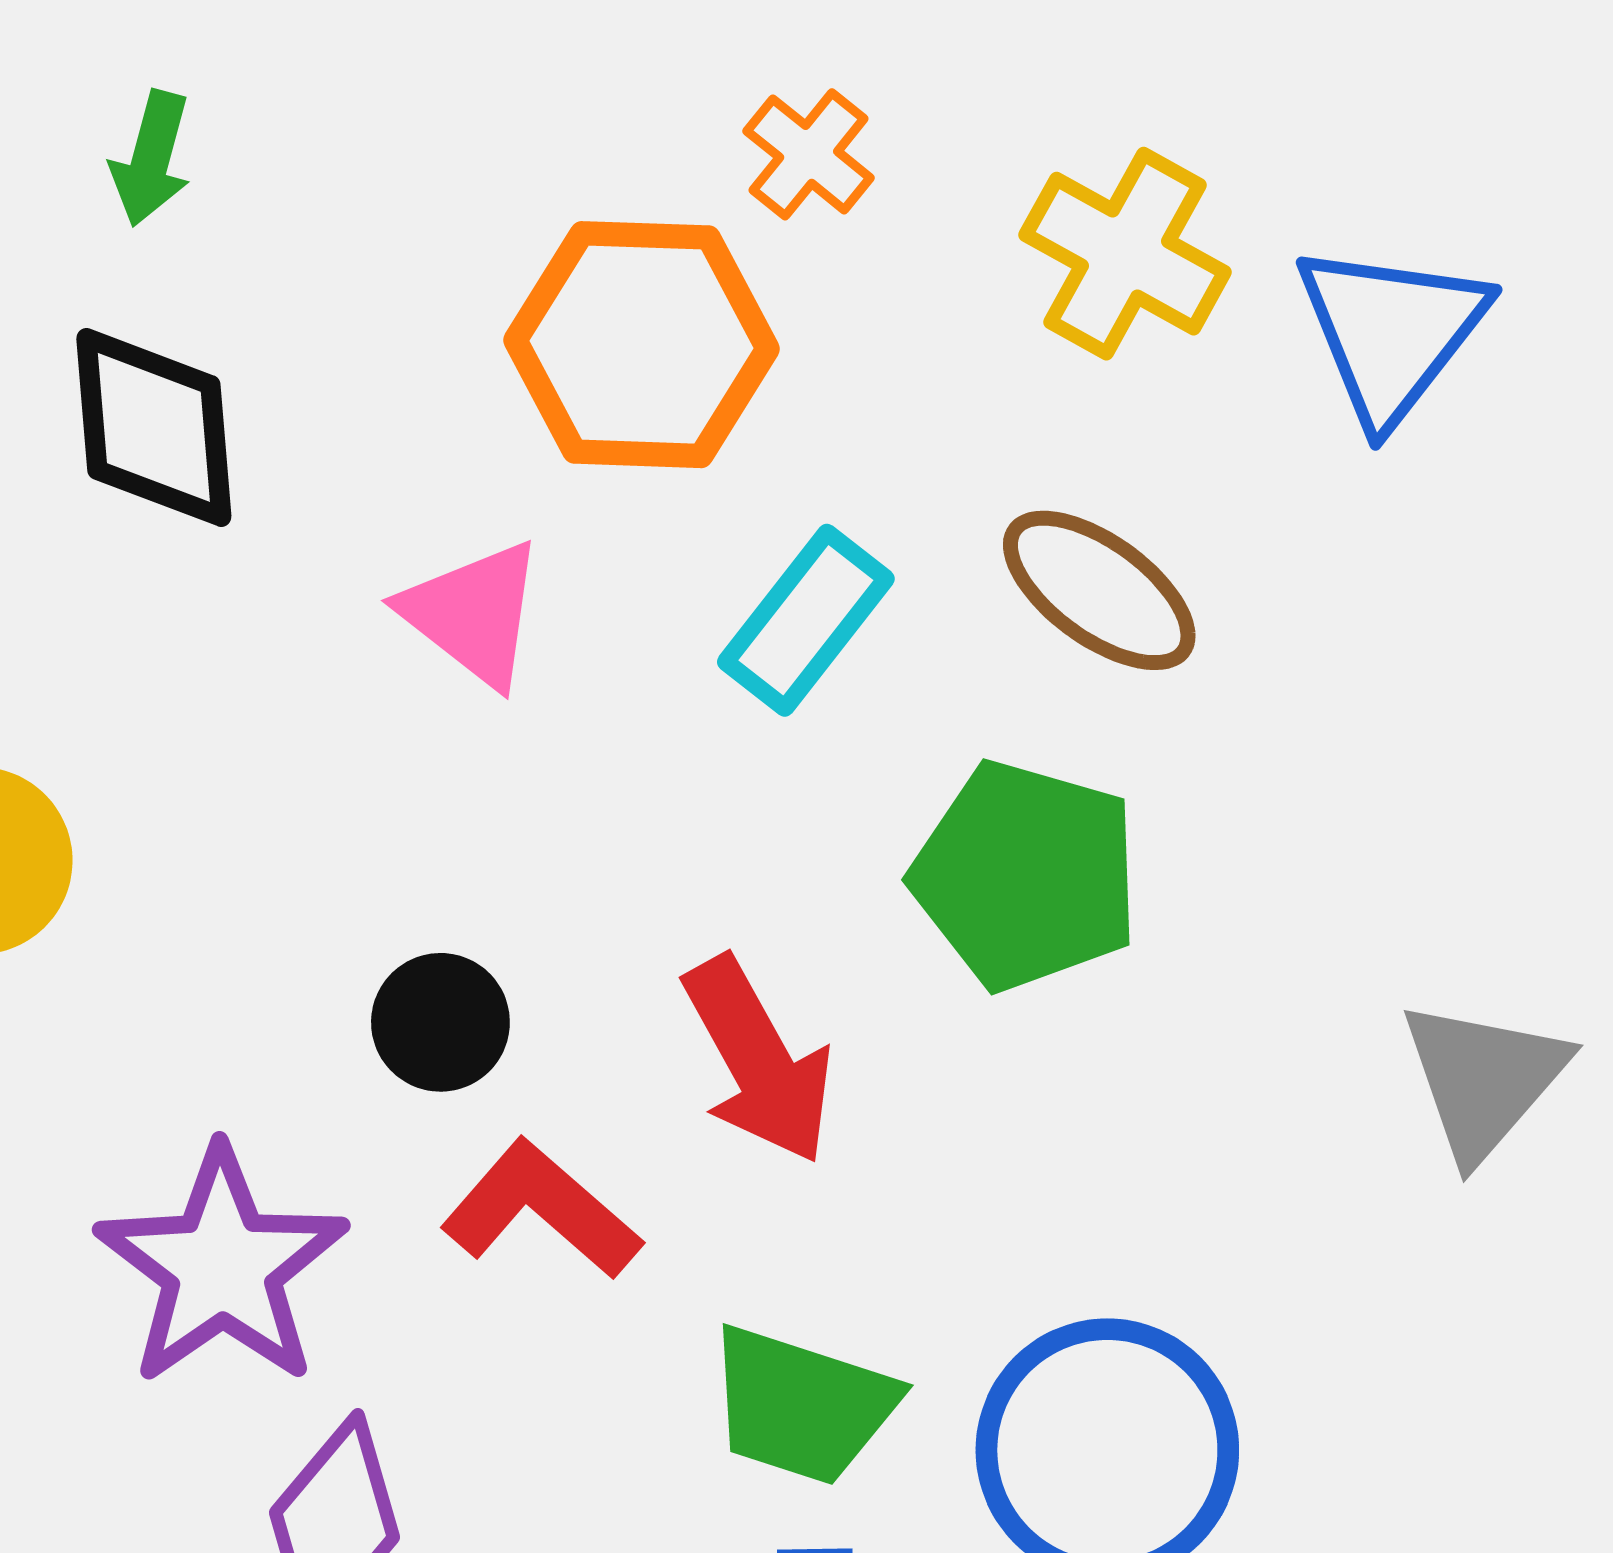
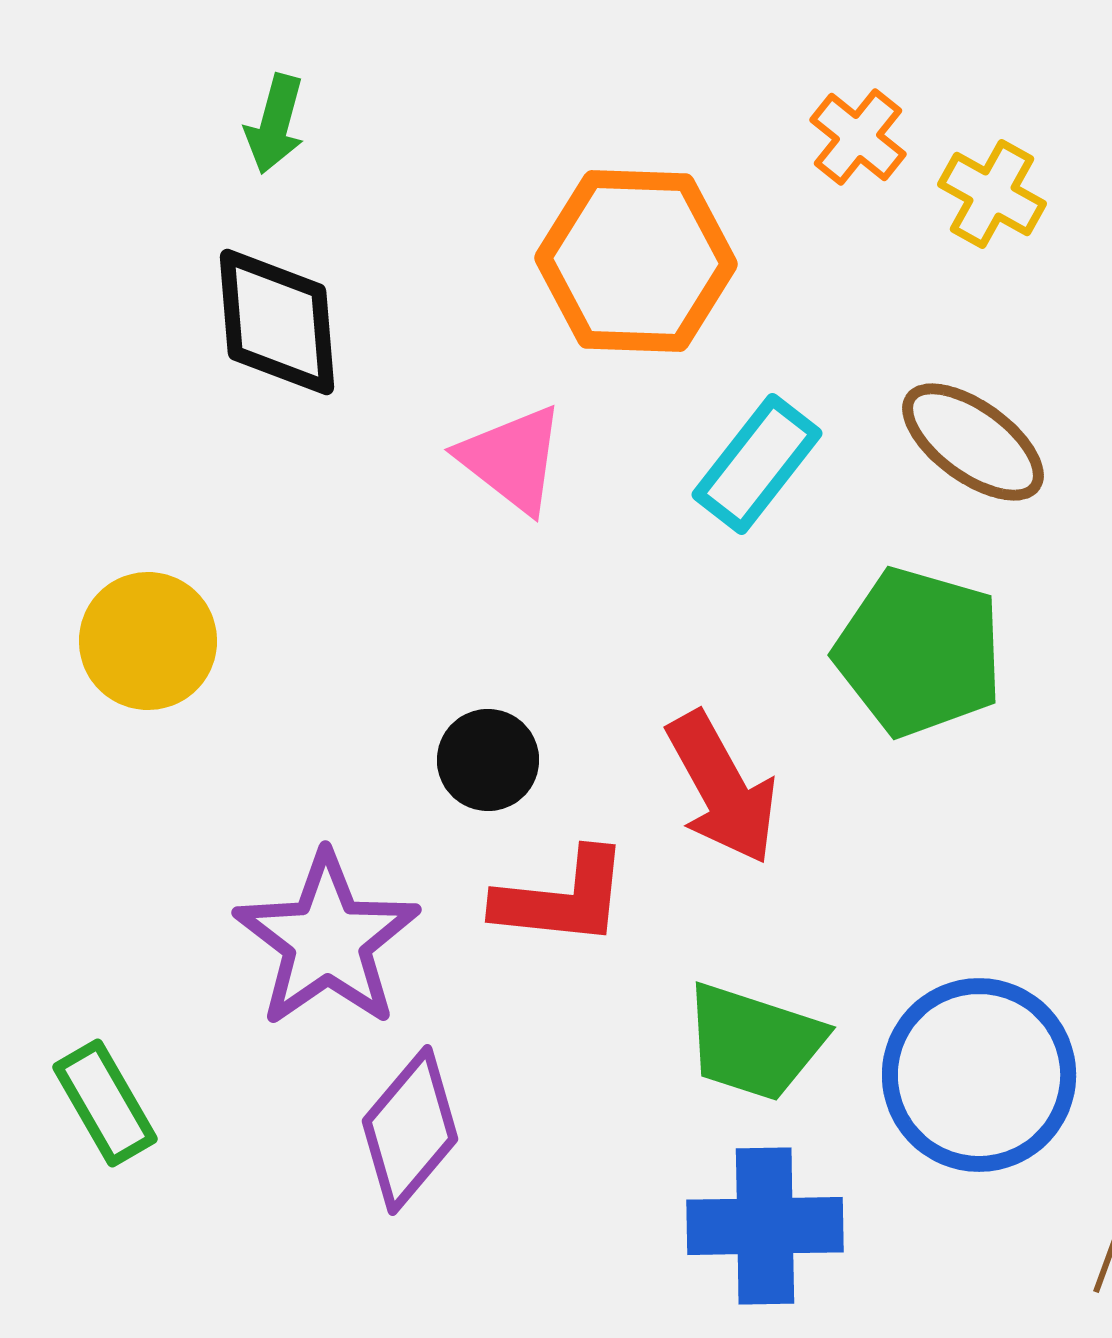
orange cross: (809, 154) -> (858, 137), moved
yellow cross: (1125, 254) -> (992, 194), size x0.7
red L-shape: (541, 1210) -> (562, 898), turned 145

